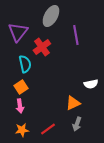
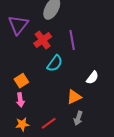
purple line: (76, 35) -> (72, 40), moved
cyan semicircle: (25, 64) -> (55, 63), moved, turned 48
white semicircle: (91, 84) -> (92, 78), turned -40

